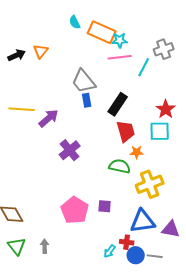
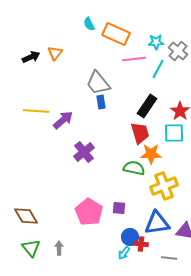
cyan star: (120, 40) -> (156, 42), moved
gray cross: (164, 49) -> (178, 51), turned -30
black rectangle: (118, 104) -> (147, 106), moved
orange star: (137, 152) -> (151, 154), size x1.5
blue circle: (136, 255) -> (130, 237), moved

